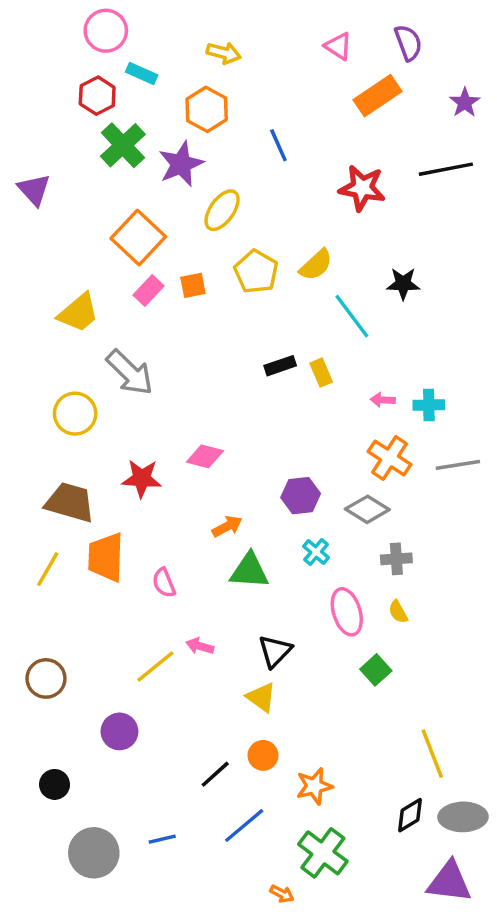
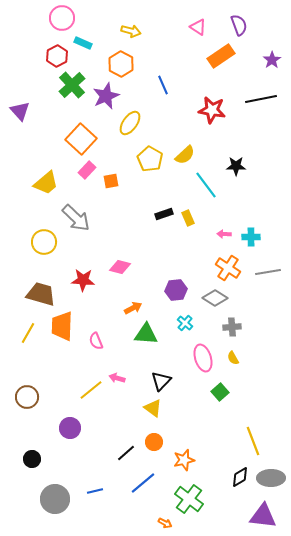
orange square: (193, 285) -> (111, 181), moved

